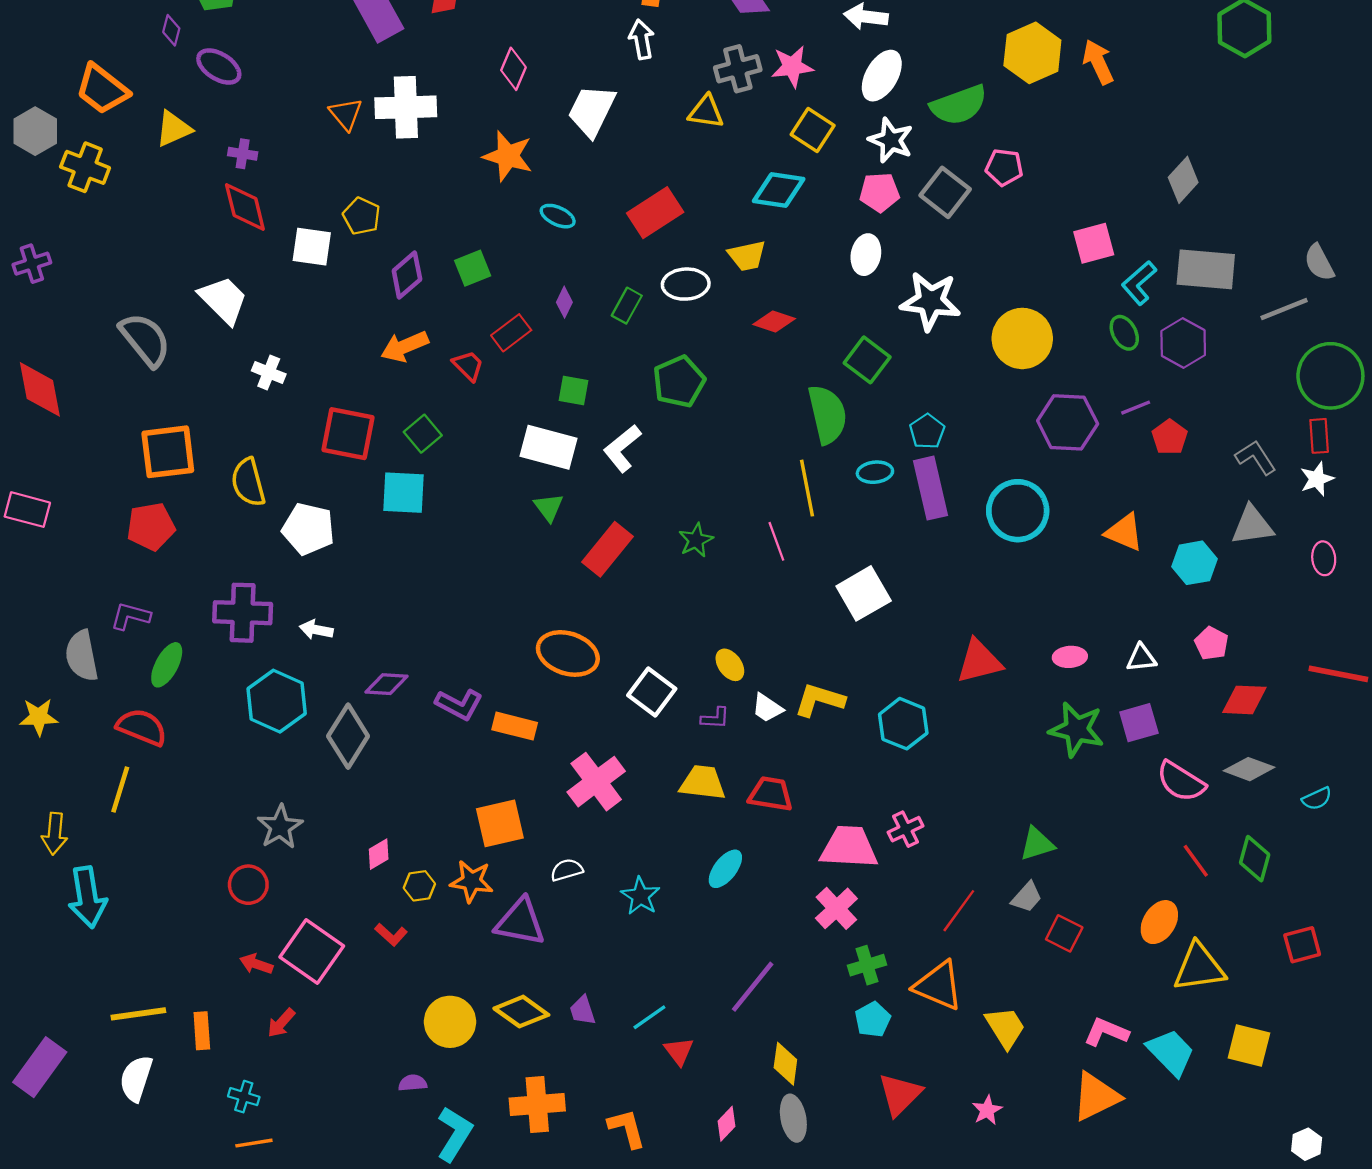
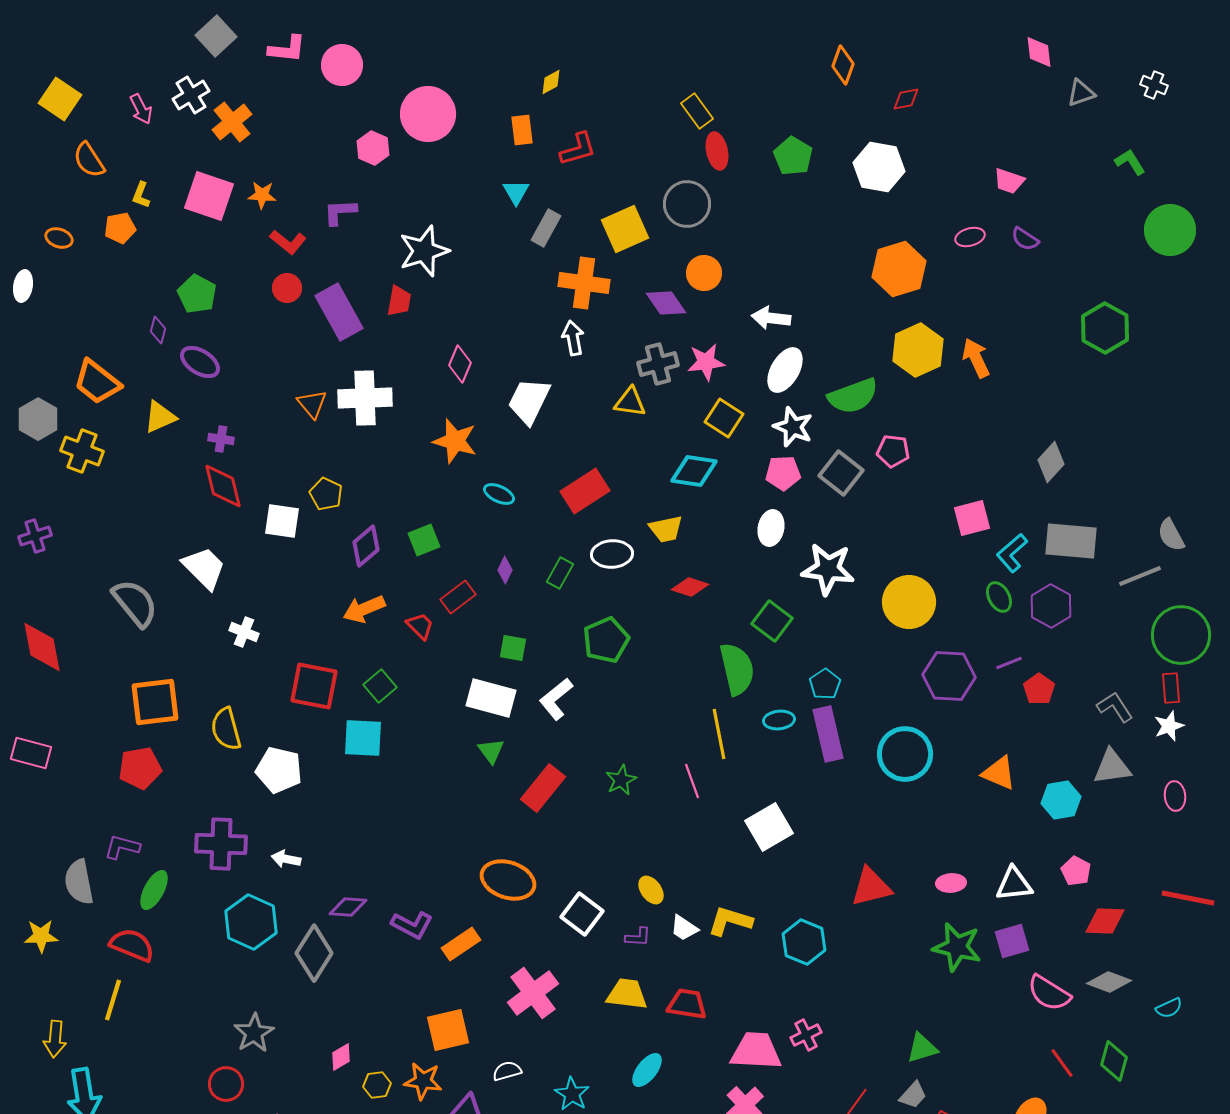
white triangle: (1141, 658) -> (1014, 884), size x1.4
orange rectangle: (515, 726) -> (461, 944), turned -48

